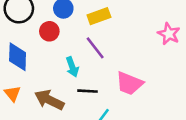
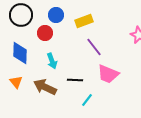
purple line: (95, 48) -> (94, 47), moved
cyan arrow: (72, 67) -> (52, 61), moved

